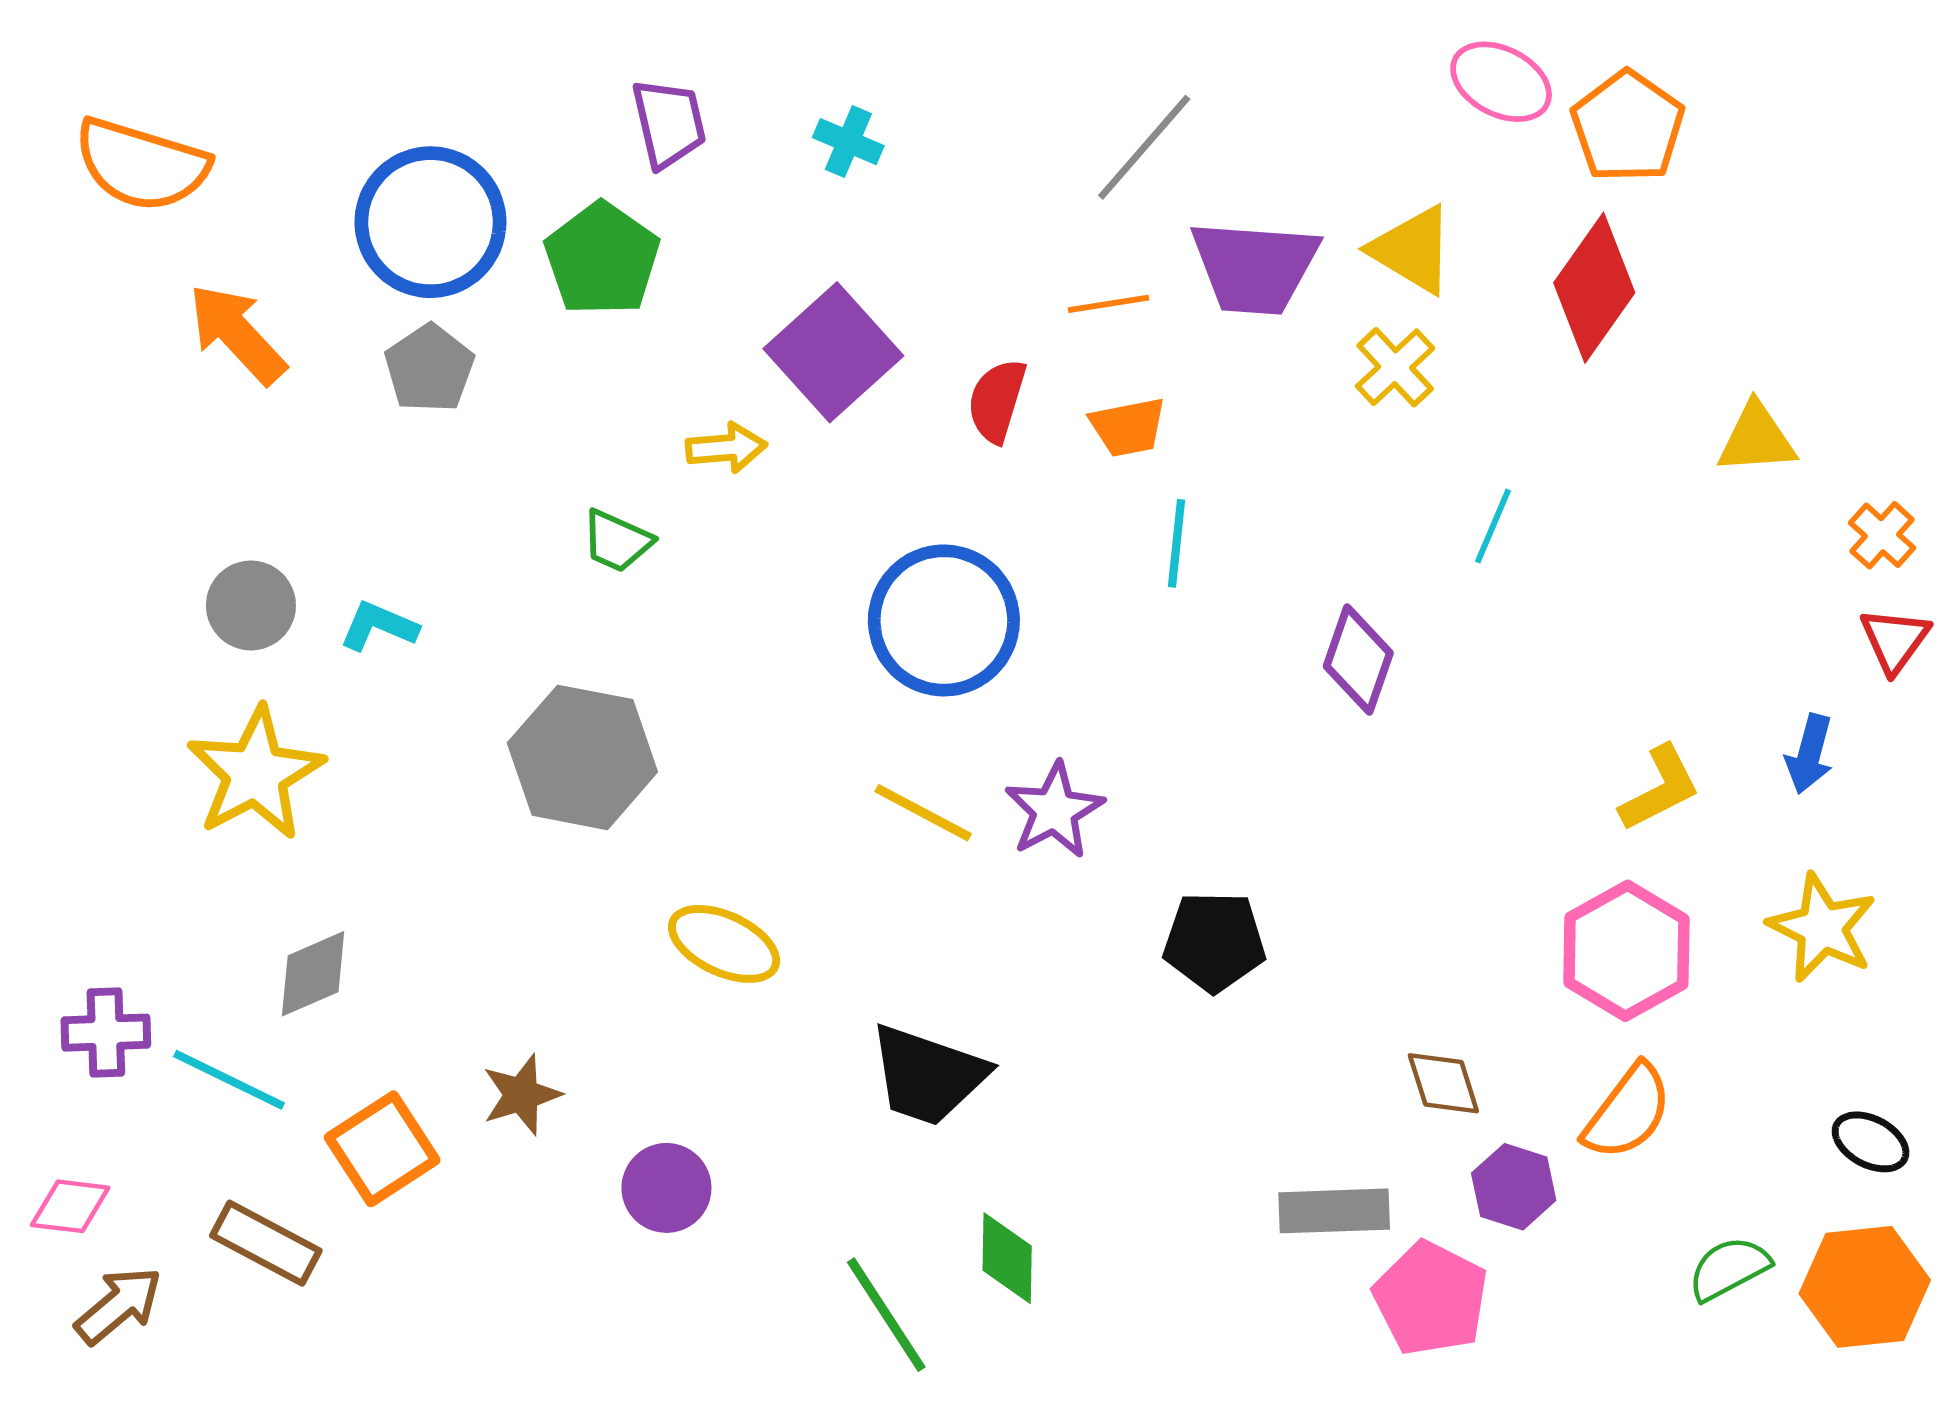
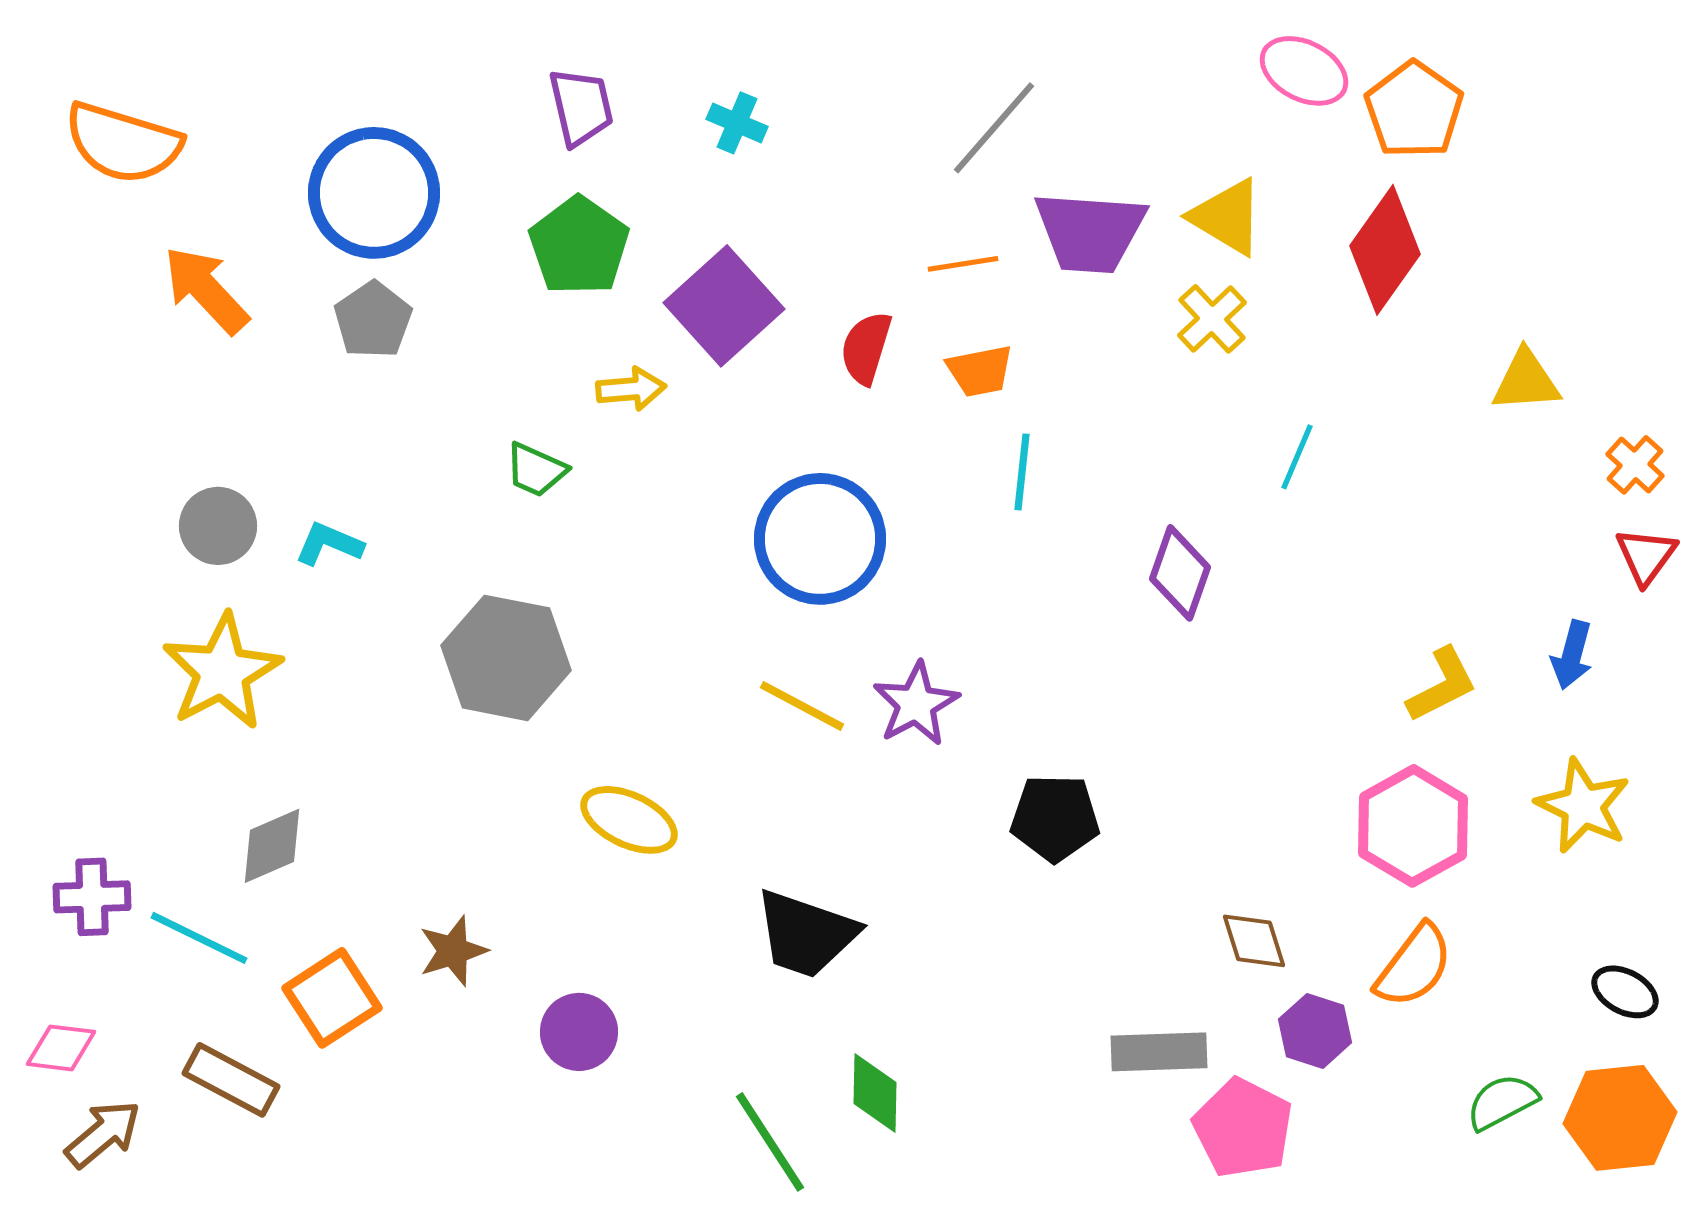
green pentagon: (602, 259) -> (579, 246), moved

